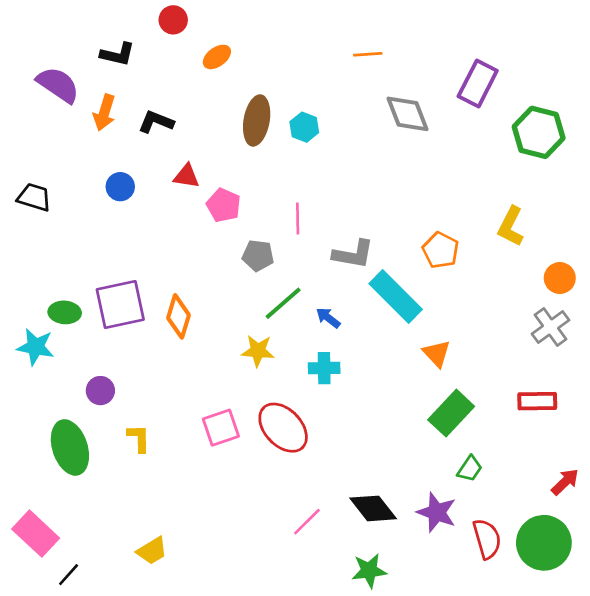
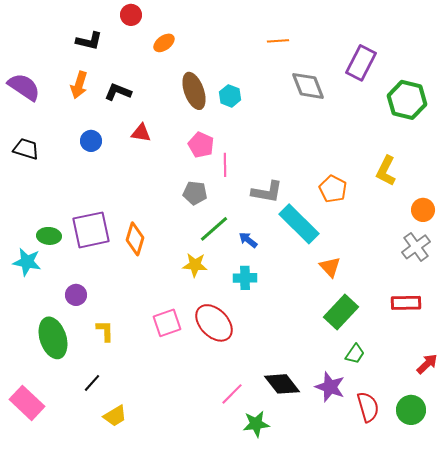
purple semicircle: (58, 85) -> (24, 87), moved
brown ellipse: (257, 120) -> (194, 91), turned -30
pink pentagon: (224, 205) -> (201, 145), moved
green circle: (544, 543) -> (411, 410), size x0.7
green star: (369, 571) -> (256, 424), moved
black line: (69, 575) -> (92, 383), moved

